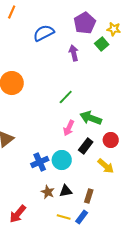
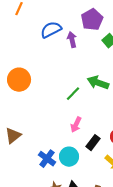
purple arrow: (74, 53) -> (72, 40), moved
green arrow: (91, 118) -> (98, 83), moved
blue cross: (40, 162) -> (47, 159), turned -30

